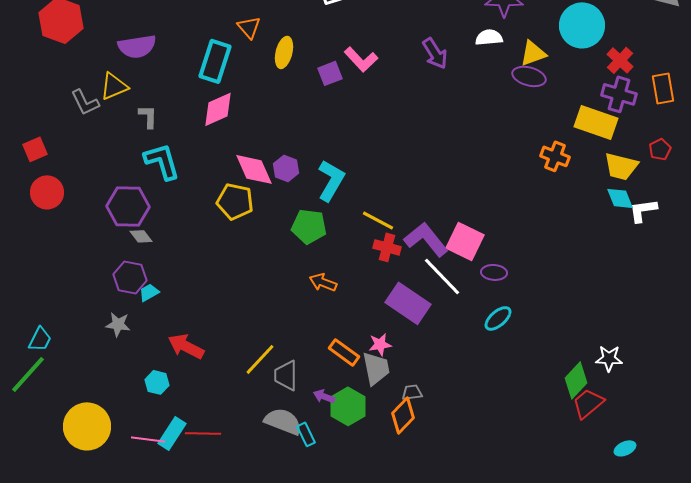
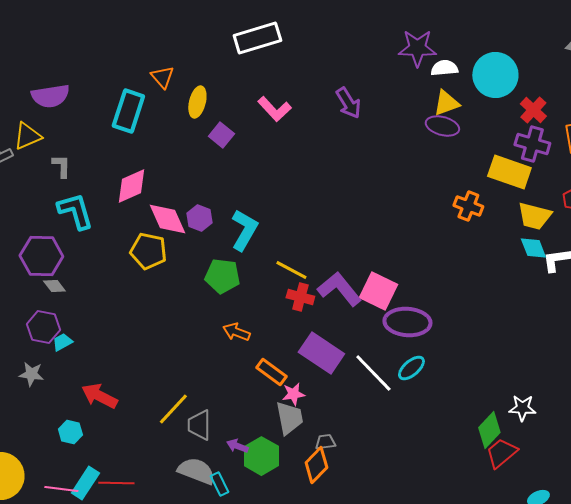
white semicircle: (489, 37) -> (444, 68), moved
purple square: (330, 73) -> (221, 135), moved, turned -30
pink diamond: (218, 109) -> (131, 186), moved
purple ellipse: (494, 272) -> (407, 322), size x1.8
white line: (442, 276) -> (373, 373), moved
orange rectangle: (344, 352) -> (271, 372), moved

